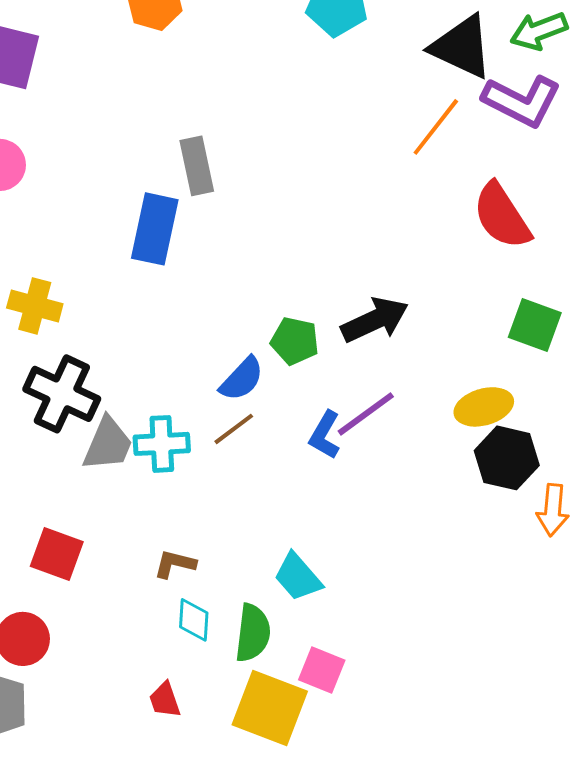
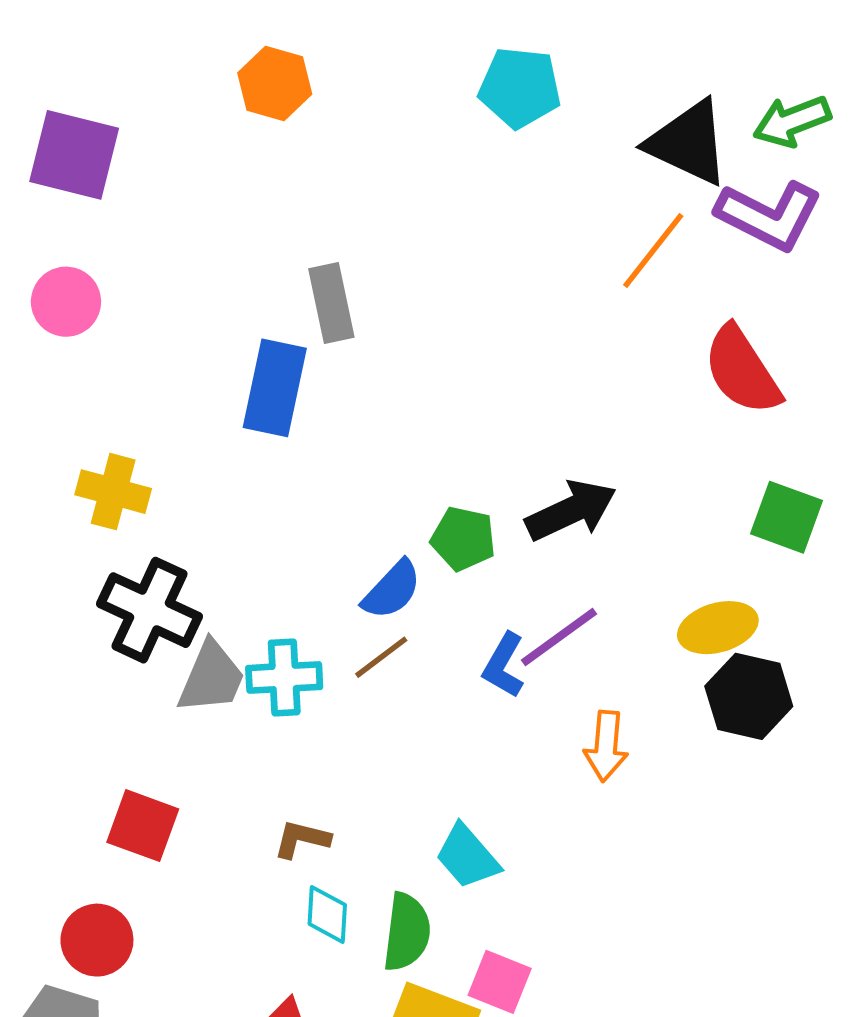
orange arrow: (553, 510) -> (606, 746), moved

